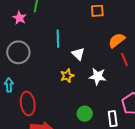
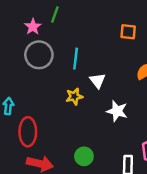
gray circle: (18, 52) -> (39, 55), moved
yellow star: (67, 76) -> (74, 96), moved
green circle: (85, 114) -> (84, 156), moved

